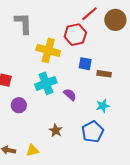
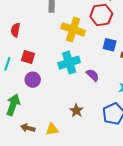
purple circle: (19, 105) -> (33, 80), moved

